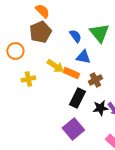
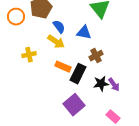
blue semicircle: (75, 36) -> (59, 27), moved
orange circle: (15, 51) -> (16, 17), moved
orange rectangle: (71, 73) -> (63, 67), moved

